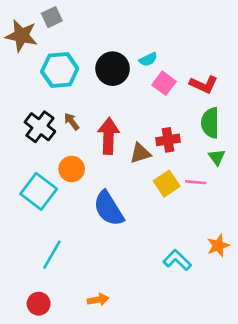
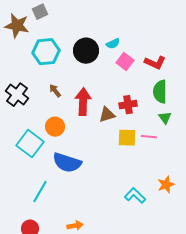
black cross: (40, 127) -> (17, 95), moved
yellow square: (167, 184) -> (127, 138), turned 36
blue semicircle: (109, 209) -> (67, 163), moved, turned -40

